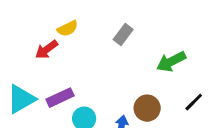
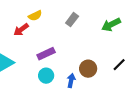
green arrow: (171, 62) -> (111, 25), moved
purple rectangle: (60, 98) -> (46, 54), moved

